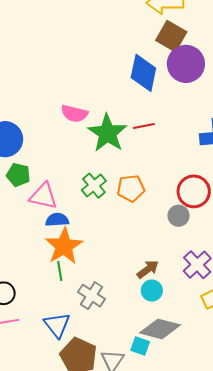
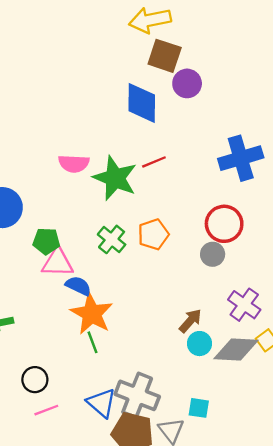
purple circle: (186, 64) -> (187, 83), size x0.7
green pentagon: (18, 175) -> (46, 241), moved
blue semicircle: (57, 220) -> (78, 286), turned 40
gray cross: (92, 296) -> (137, 395), moved, size x1.4
gray diamond: (160, 329) -> (236, 350), moved

